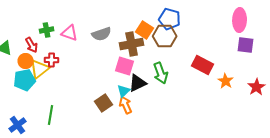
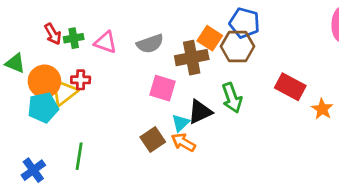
red arrow: (32, 45) -> (53, 34), moved
orange circle: (26, 61) -> (44, 81), size x1.5
pink square: (125, 66) -> (162, 88), moved
orange arrow: (126, 105) -> (183, 142), turned -36

